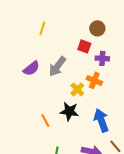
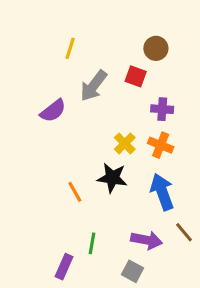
purple cross: (102, 58) -> (162, 109), moved
gray arrow: (57, 66) -> (94, 86), moved
orange cross: (94, 80) -> (161, 145), moved

